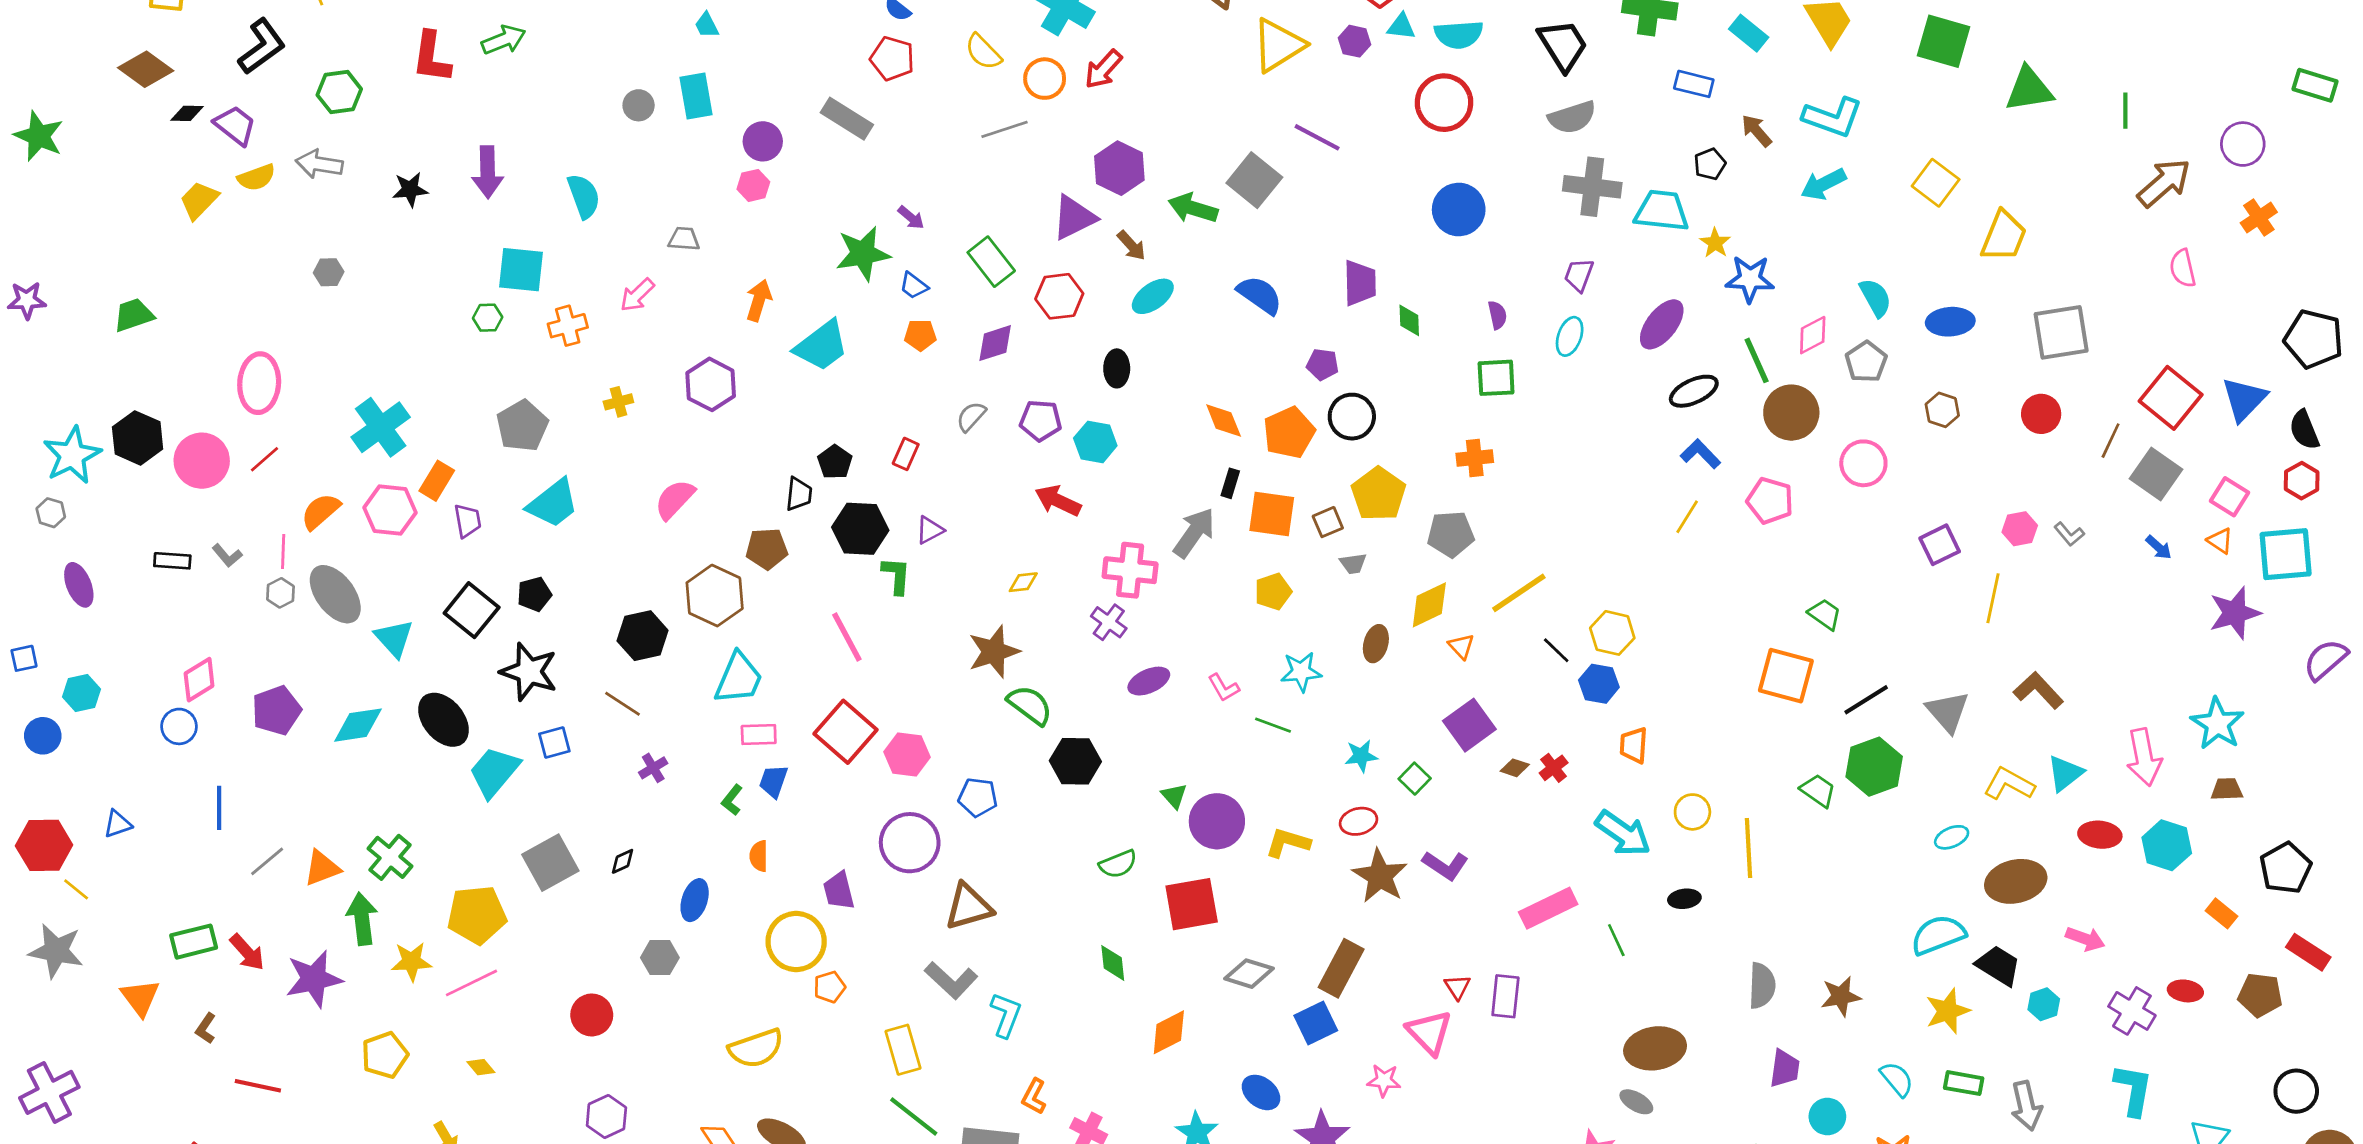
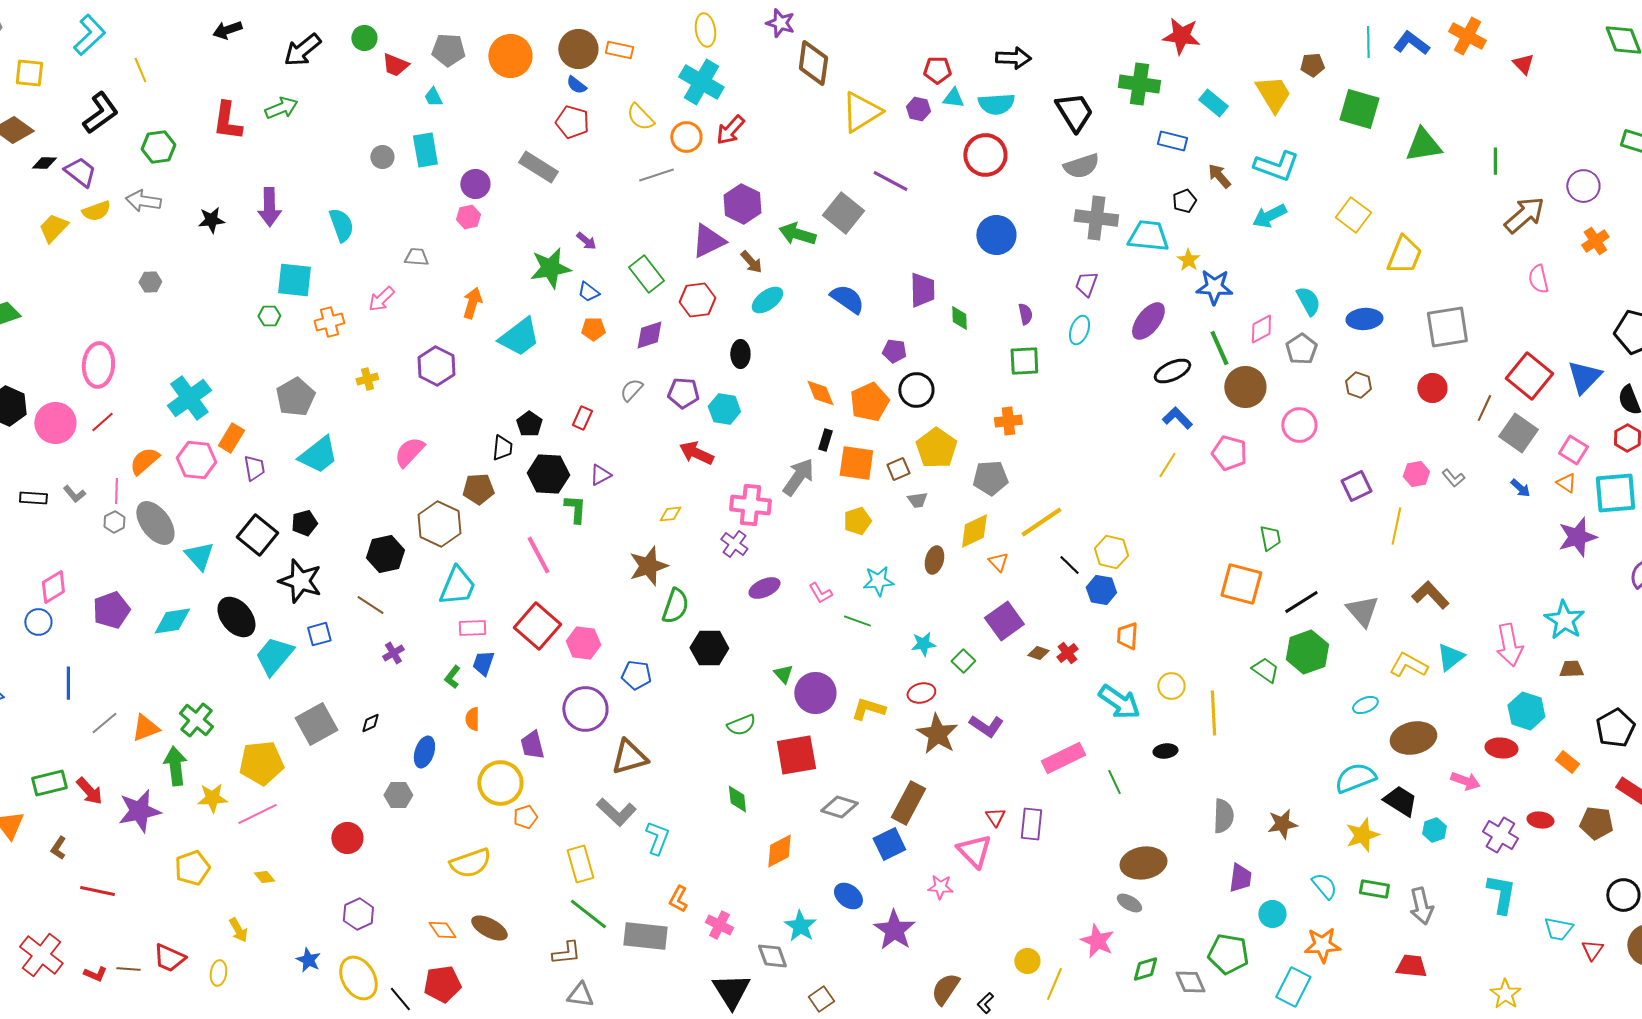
green trapezoid: (1825, 614) -> (1270, 538), turned 44
green semicircle: (1030, 705) -> (675, 606), turned 72
red ellipse: (2100, 835) -> (1501, 748), moved

